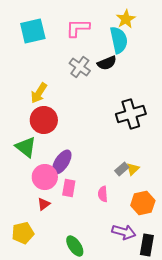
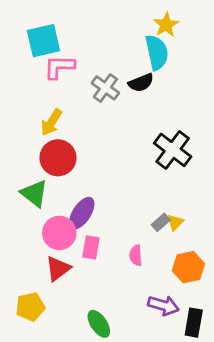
pink L-shape: (78, 28) -> (59, 67), moved
black cross: (131, 114) -> (173, 150), turned -36
red triangle: (44, 204) -> (58, 269), size x1.5

